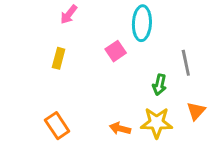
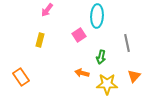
green arrow: (159, 85) -> (101, 57), moved
orange rectangle: (57, 126) -> (21, 77), moved
orange arrow: (120, 129) -> (82, 73), moved

